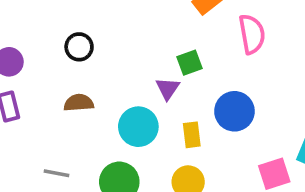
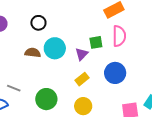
pink semicircle: (252, 34) -> (119, 36), moved
cyan circle: (138, 127) -> (55, 48), moved
yellow rectangle: (192, 135) -> (82, 79), moved, turned 48

